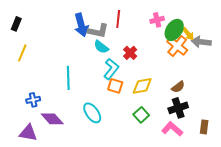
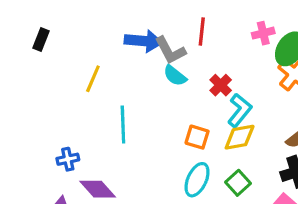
blue arrow: (81, 25) -> (143, 41), turned -70
gray L-shape: (98, 31) -> (170, 50), turned 50
yellow line: (22, 53) -> (93, 79), moved
cyan L-shape: (111, 69) -> (240, 110), moved
cyan ellipse: (92, 113) -> (197, 180), moved, turned 60

